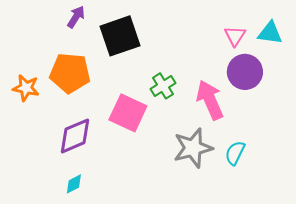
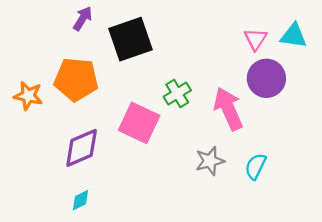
gray star: (193, 148) -> (210, 161), size x0.7

